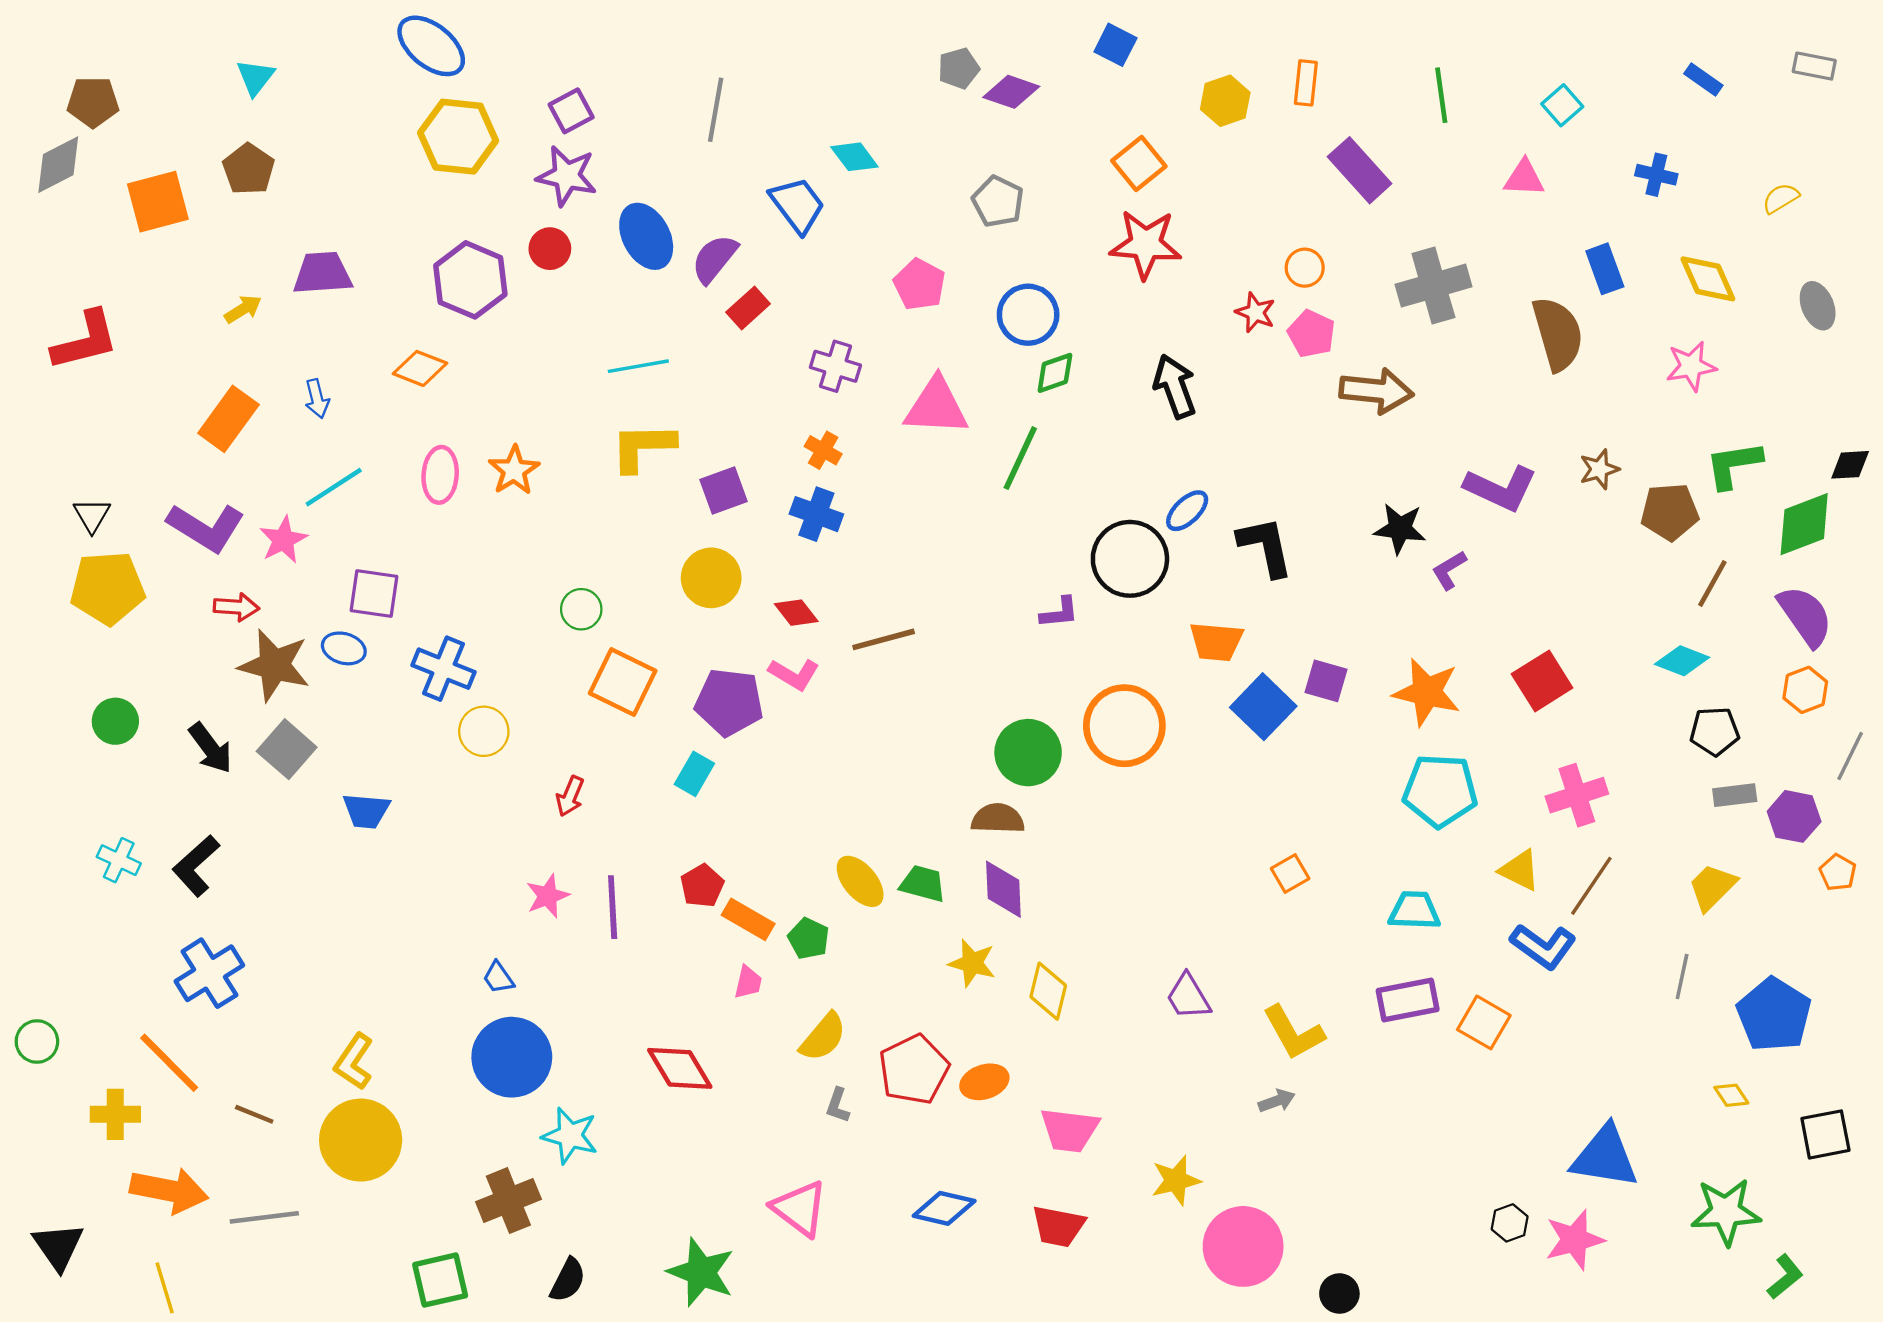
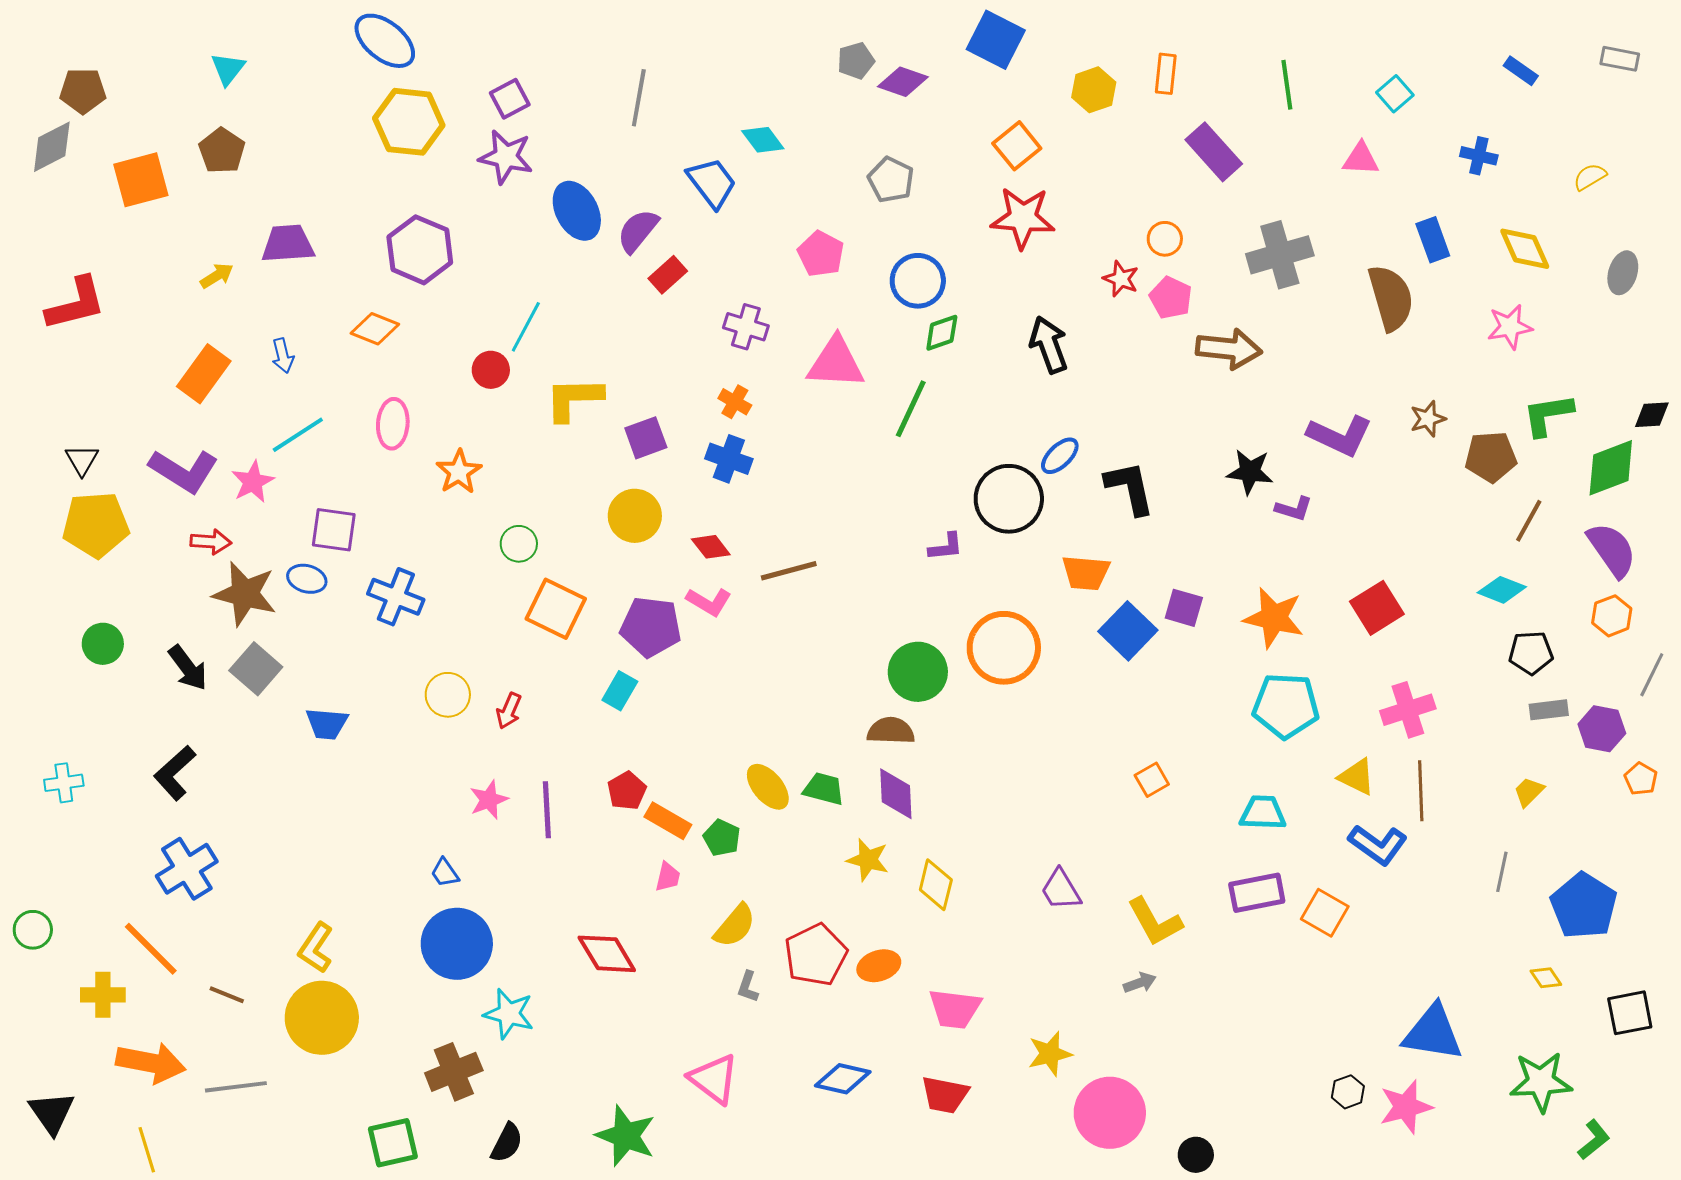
blue square: (1115, 45) -> (996, 40), size x1.5
red circle: (550, 249) -> (491, 370), moved
gray ellipse: (1818, 306) -> (1623, 273), turned 39
cyan line: (638, 366) -> (526, 327), moved, turned -52
orange star: (514, 470) -> (459, 472), moved
purple L-shape: (1449, 570) -> (1294, 509), turned -132
yellow circle: (484, 731) -> (448, 695), moved
cyan cross: (119, 860) -> (64, 783), moved, turned -33
brown line: (1591, 886) -> (1421, 791), turned -36
yellow trapezoid: (1712, 887) -> (1529, 792), size x0.7

